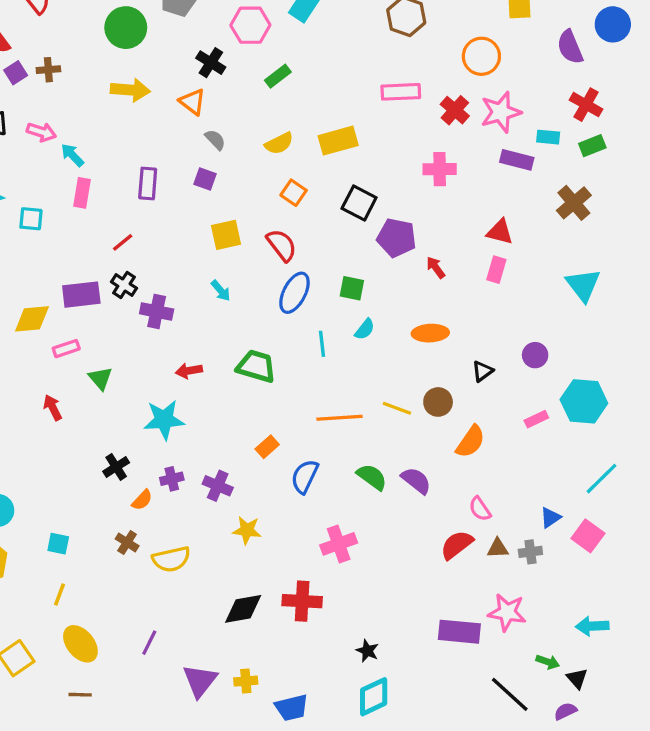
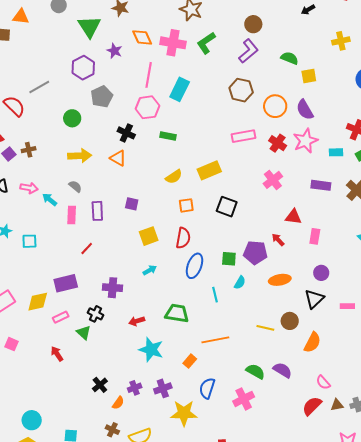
green circle: (126, 28) -> (72, 118), size x0.7
purple semicircle: (570, 47) -> (305, 110), moved
orange circle: (481, 56) -> (275, 106), moved
green rectangle: (278, 76) -> (168, 136), turned 56
gray semicircle: (215, 140) -> (75, 186), moved
purple rectangle: (517, 160) -> (321, 185), moved
pink cross: (440, 169) -> (273, 180), turned -30
pink rectangle: (82, 193) -> (72, 215), moved
orange square: (294, 193) -> (186, 205), turned -35
red triangle: (500, 232) -> (293, 217), moved
purple pentagon: (397, 238) -> (255, 253), moved
red semicircle: (282, 245) -> (183, 238), turned 55
black cross: (124, 285) -> (96, 314), moved
cyan arrow: (221, 291) -> (150, 270), turned -72
purple circle: (535, 355) -> (321, 273), moved
black triangle: (483, 371) -> (314, 299), size x1.5
orange line: (340, 418) -> (215, 340), moved
pink rectangle: (536, 419) -> (347, 306), moved, turned 32
cyan star: (164, 420) -> (151, 350), moved, turned 30
blue semicircle: (305, 476) -> (207, 388), moved
purple cross: (218, 486) -> (163, 388), turned -36
yellow star: (247, 530) -> (184, 413), size x1.5
pink cross: (339, 544) -> (244, 399), moved

